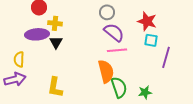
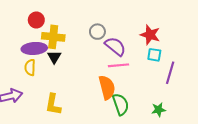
gray circle: (107, 12) -> (97, 32), moved
yellow cross: (55, 23) -> (53, 37), size x1.5
yellow semicircle: (19, 59) -> (30, 67), moved
green star: (145, 92) -> (159, 110), moved

